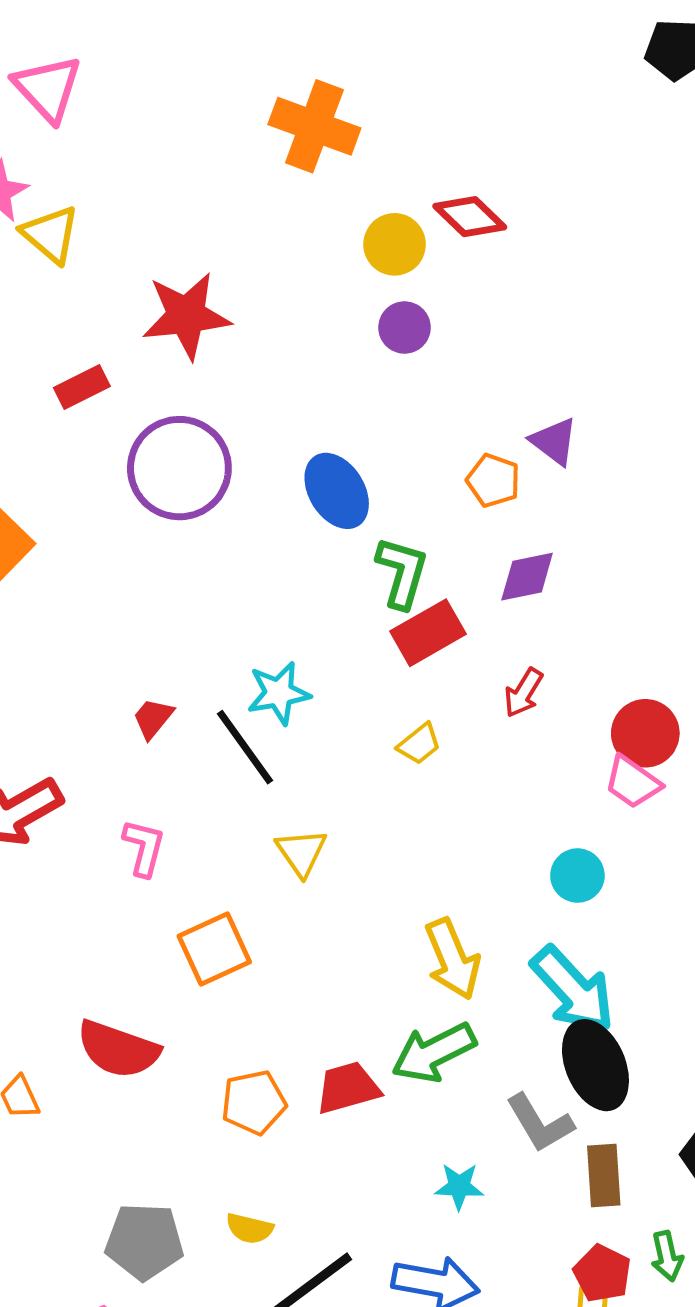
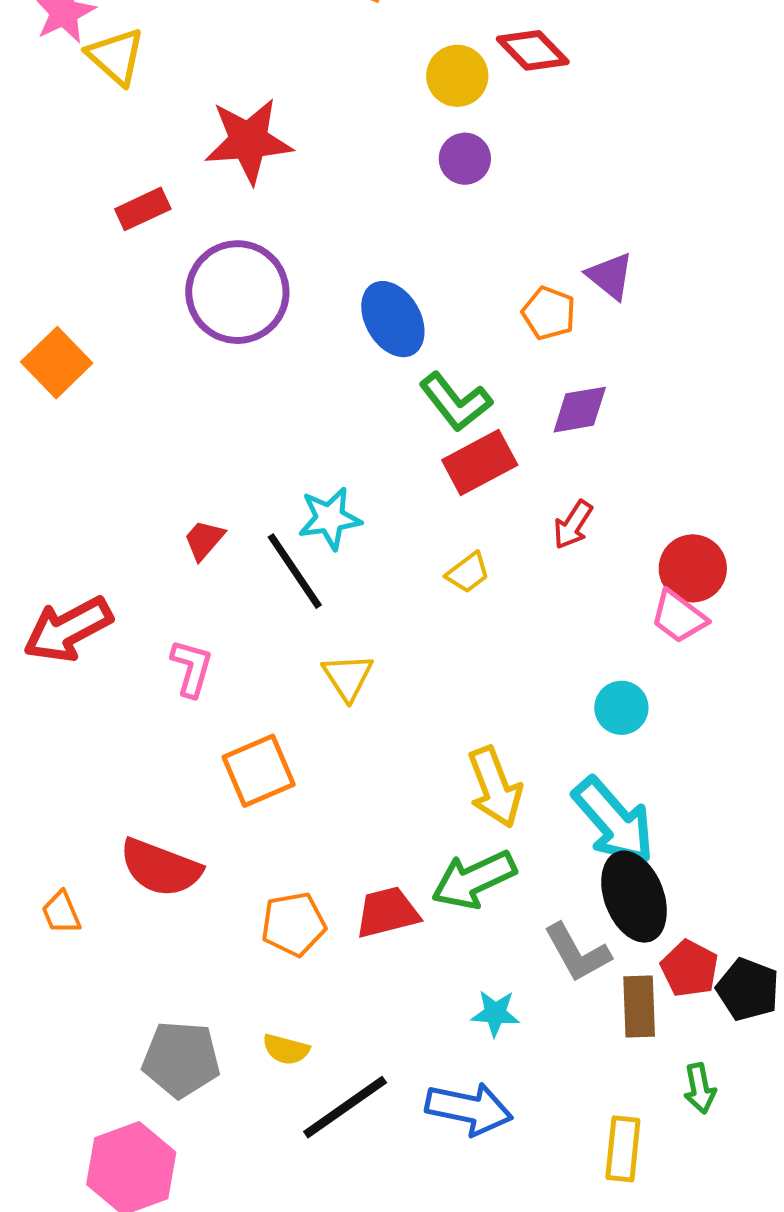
green L-shape: (402, 572) -> (456, 402), turned 124
red pentagon: (602, 1273) -> (689, 969), moved

